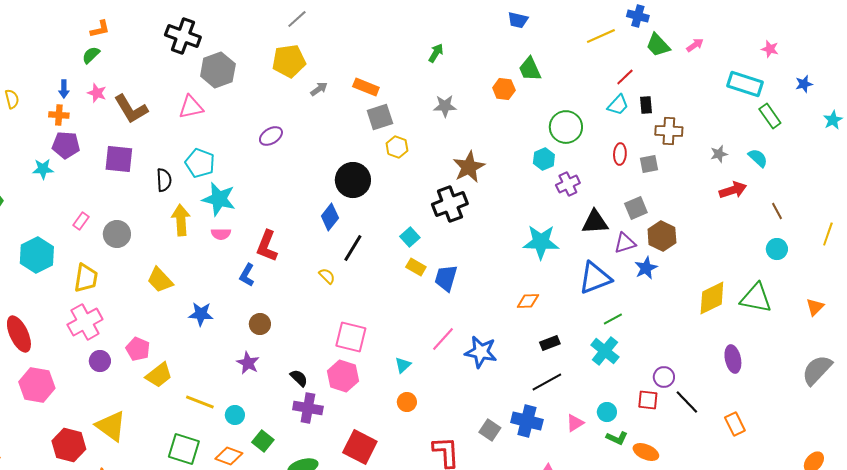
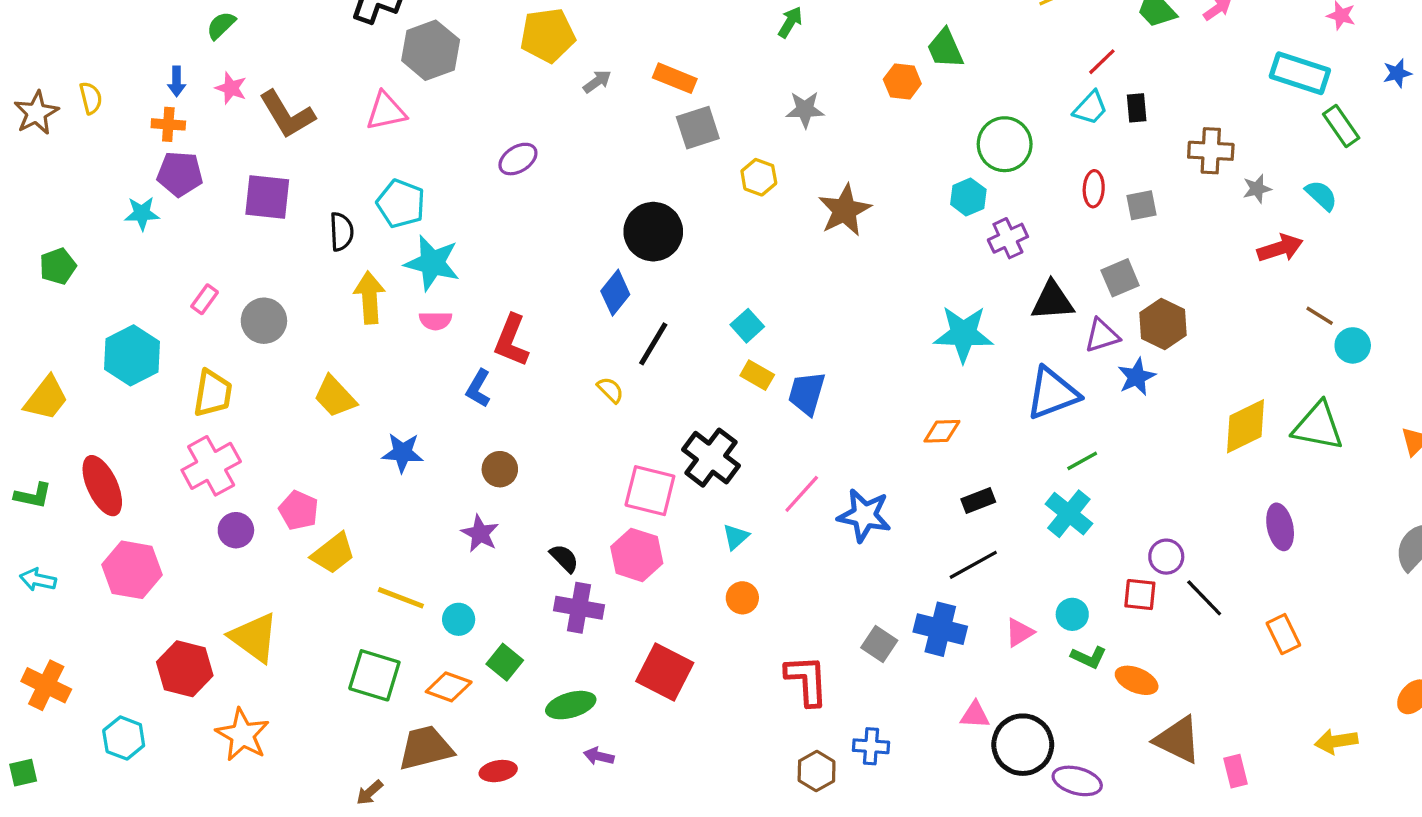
brown cross: (669, 131) -> (1211, 151), moved
yellow hexagon: (397, 147) -> (759, 177), moved
black cross: (450, 204) -> (711, 458), moved, turned -32
brown line: (777, 211) -> (1320, 316), moved, turned -30

